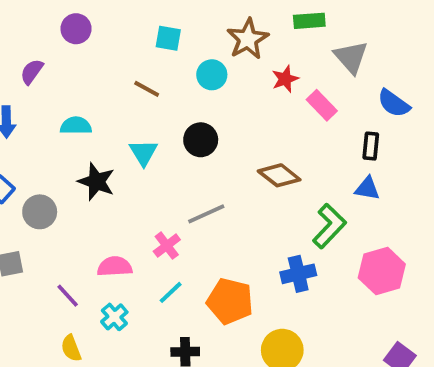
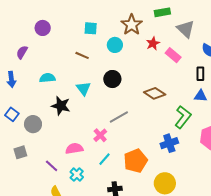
orange pentagon: (230, 301) -> (136, 161), turned -30

